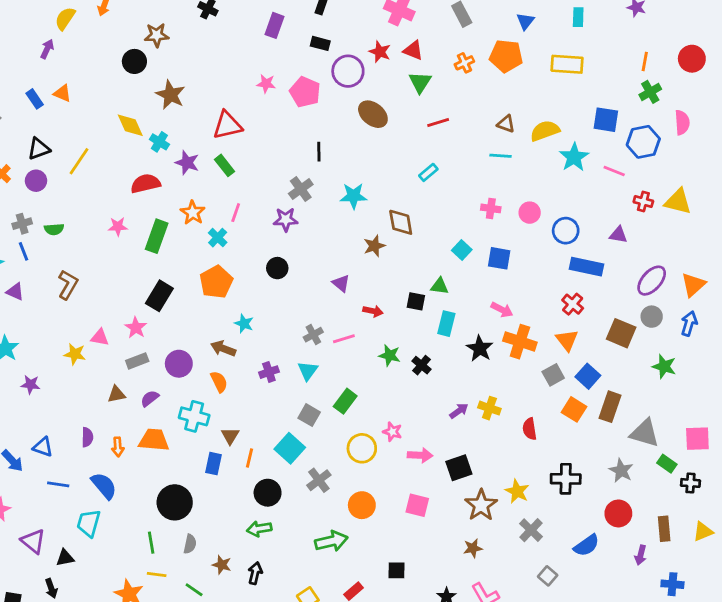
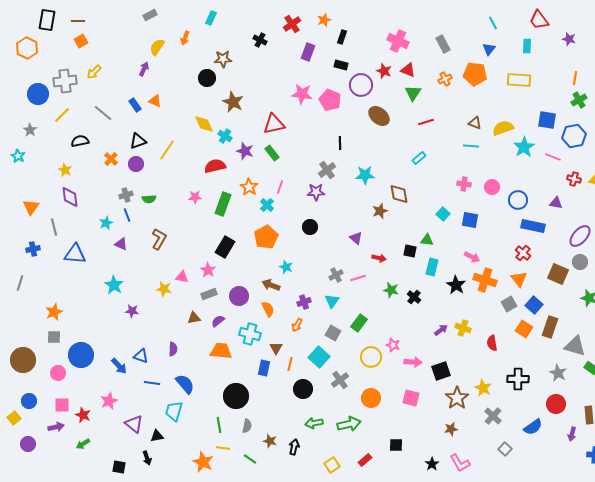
pink star: (266, 84) -> (302, 94), size x1.5
orange arrow: (118, 447) -> (297, 325), moved, turned 32
green arrow: (259, 529) -> (314, 423), moved

